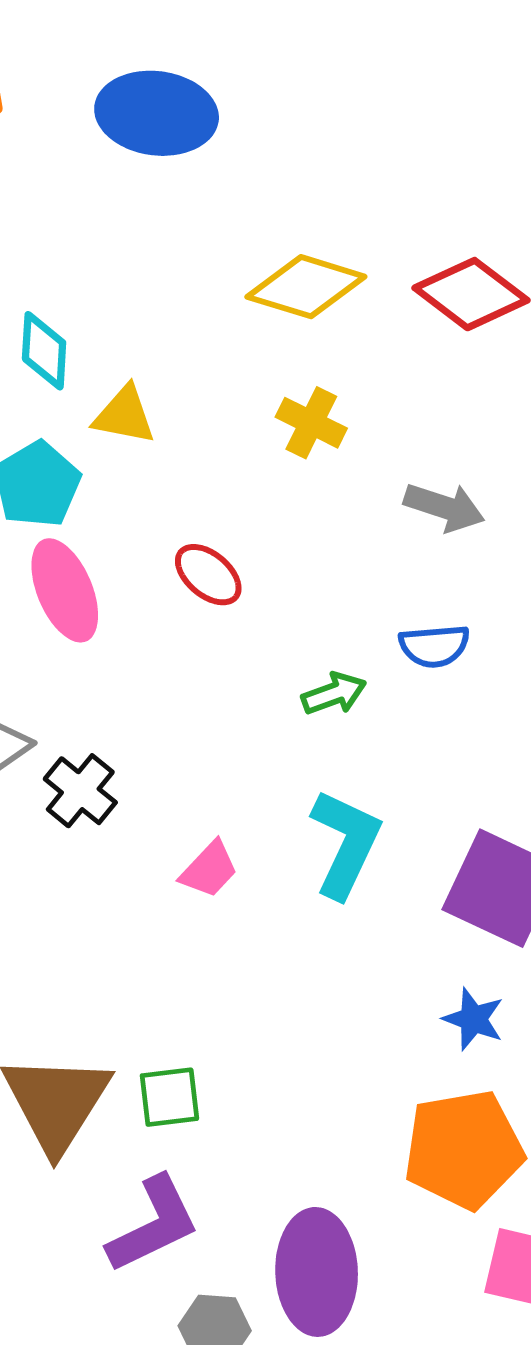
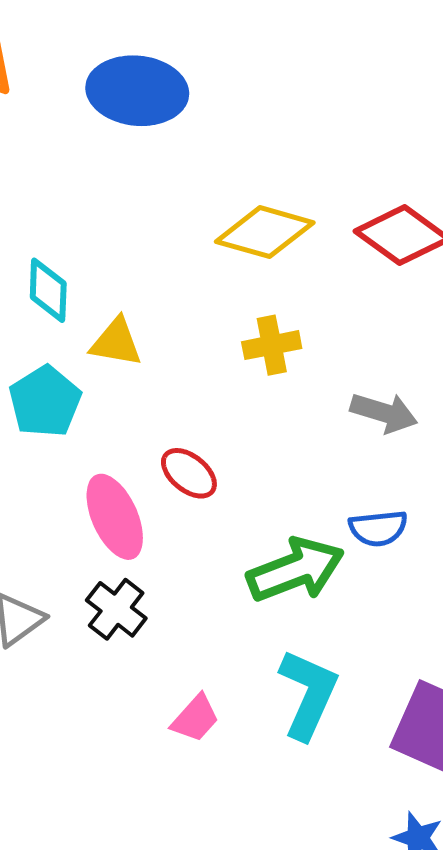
yellow cross: (311, 423) -> (272, 345), turned -36
pink ellipse: (65, 590) -> (115, 517), moved
green arrow: (334, 694) -> (296, 570), size x1.8
black cross: (80, 791) -> (116, 609), moved

